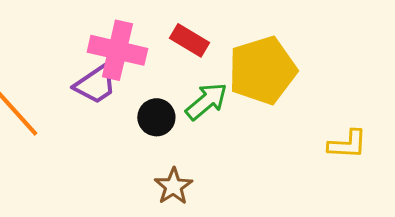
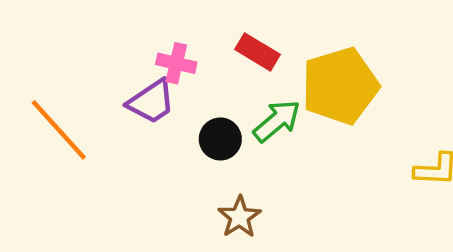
pink cross: (117, 50) -> (176, 63), size x0.6

